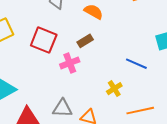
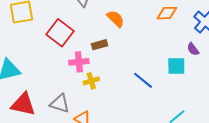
yellow cross: (114, 89) -> (91, 81), moved

